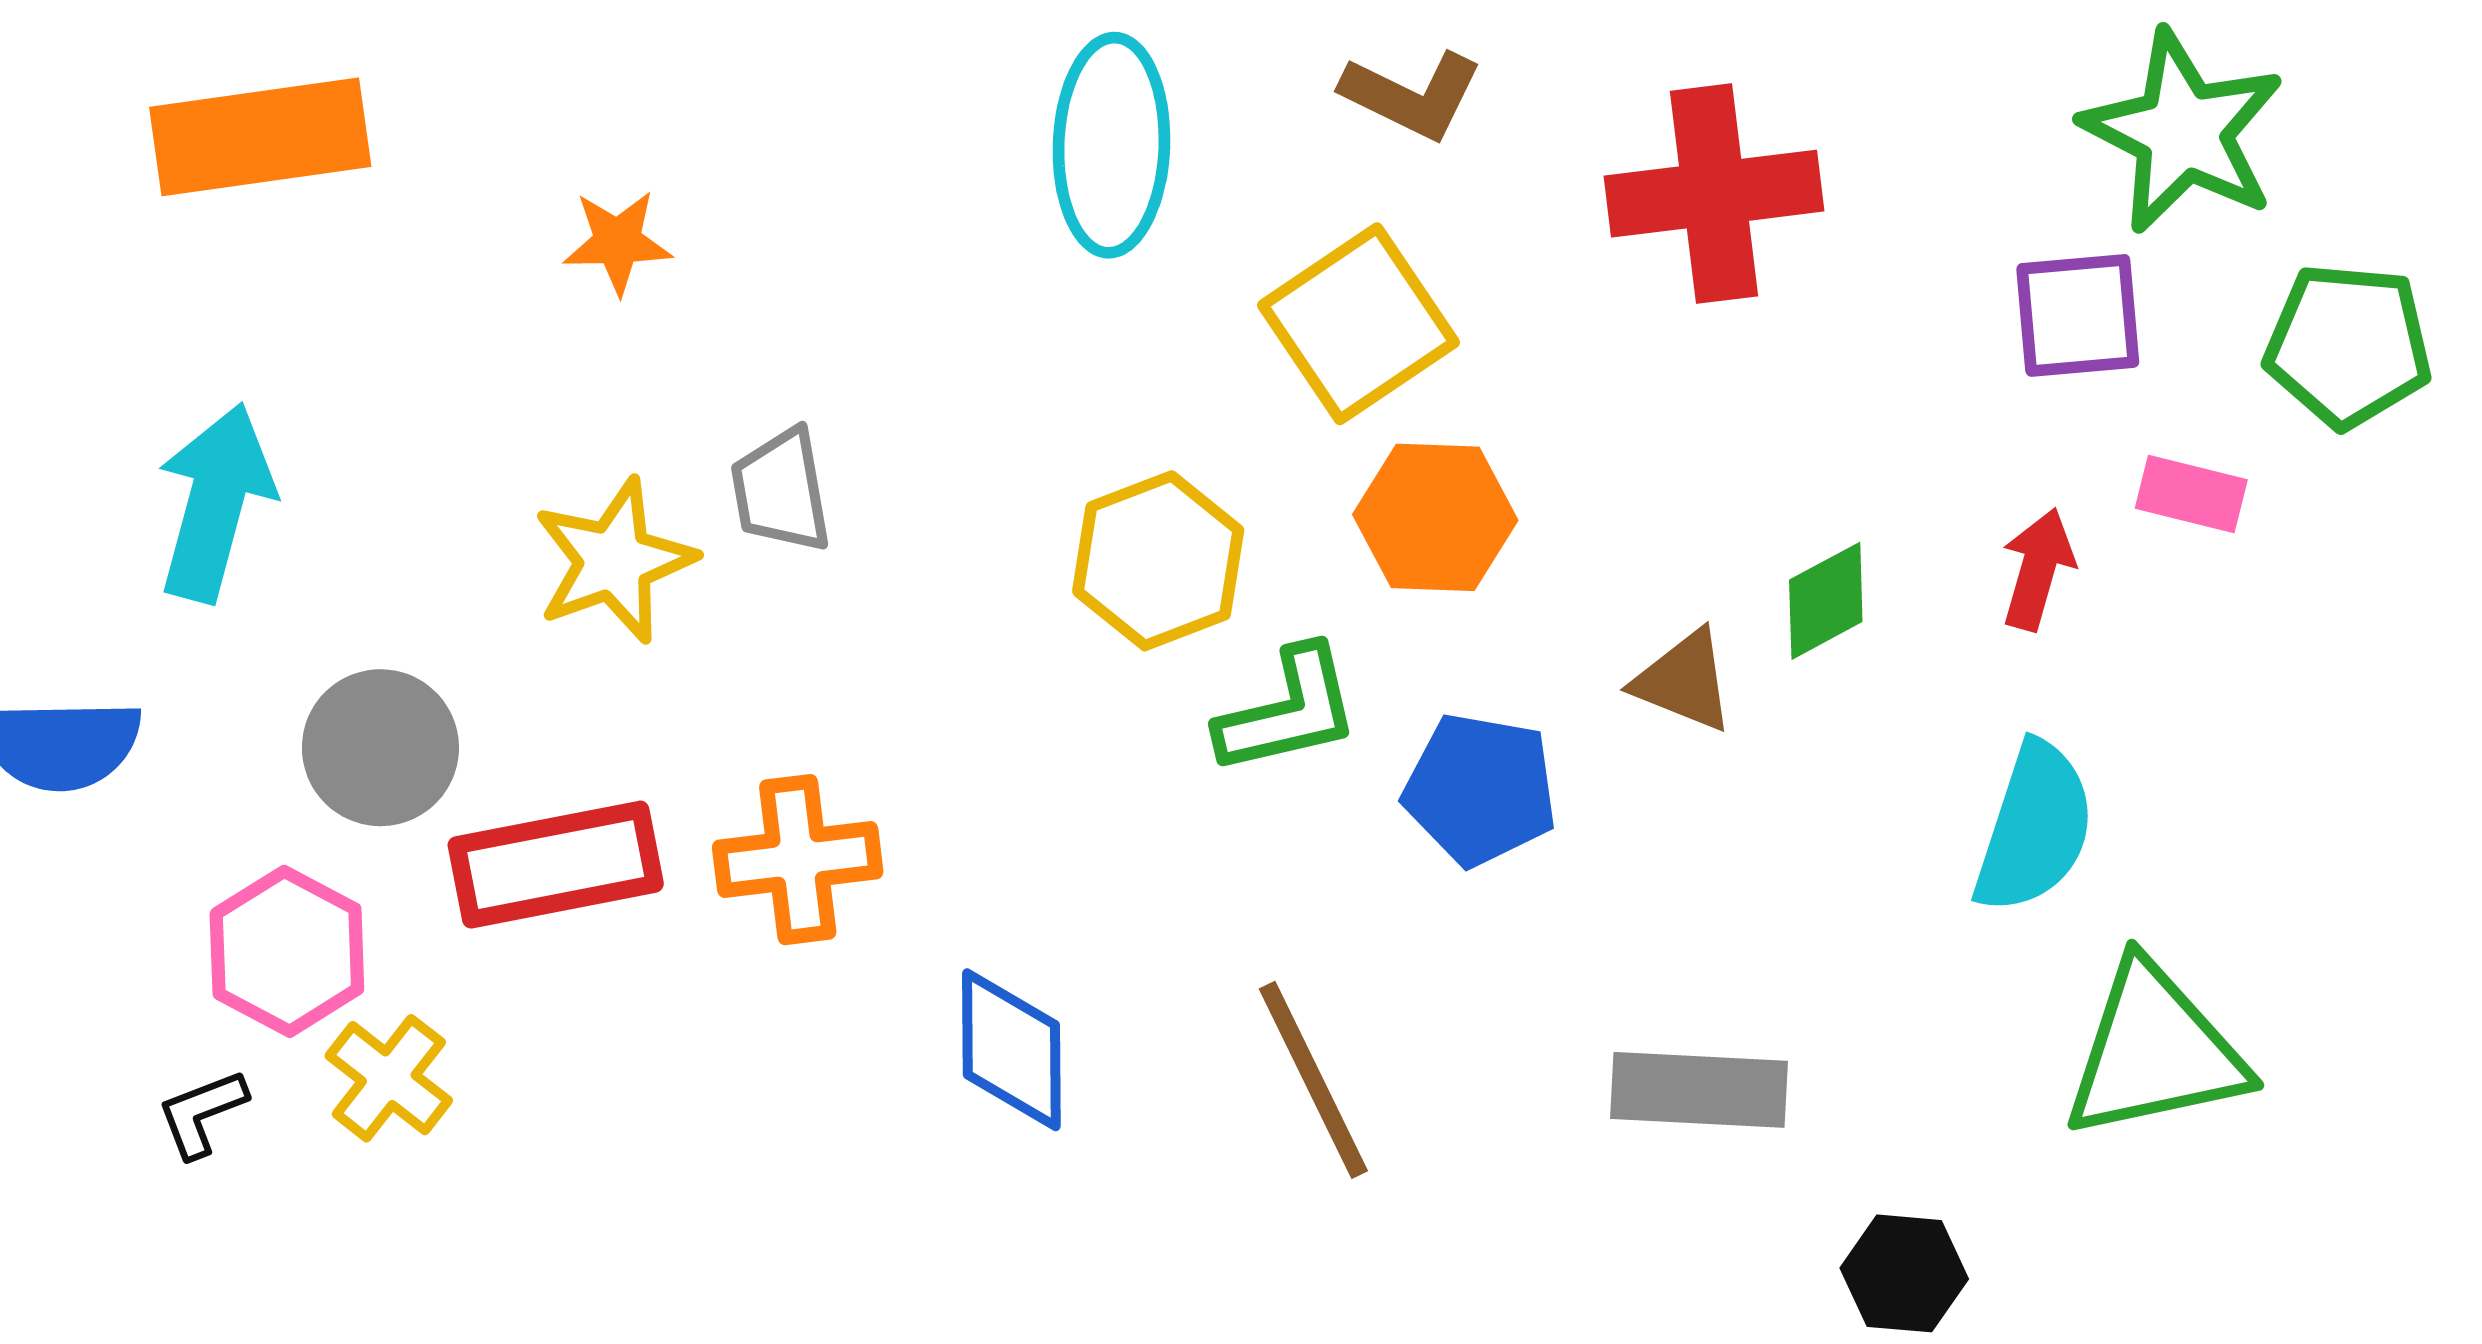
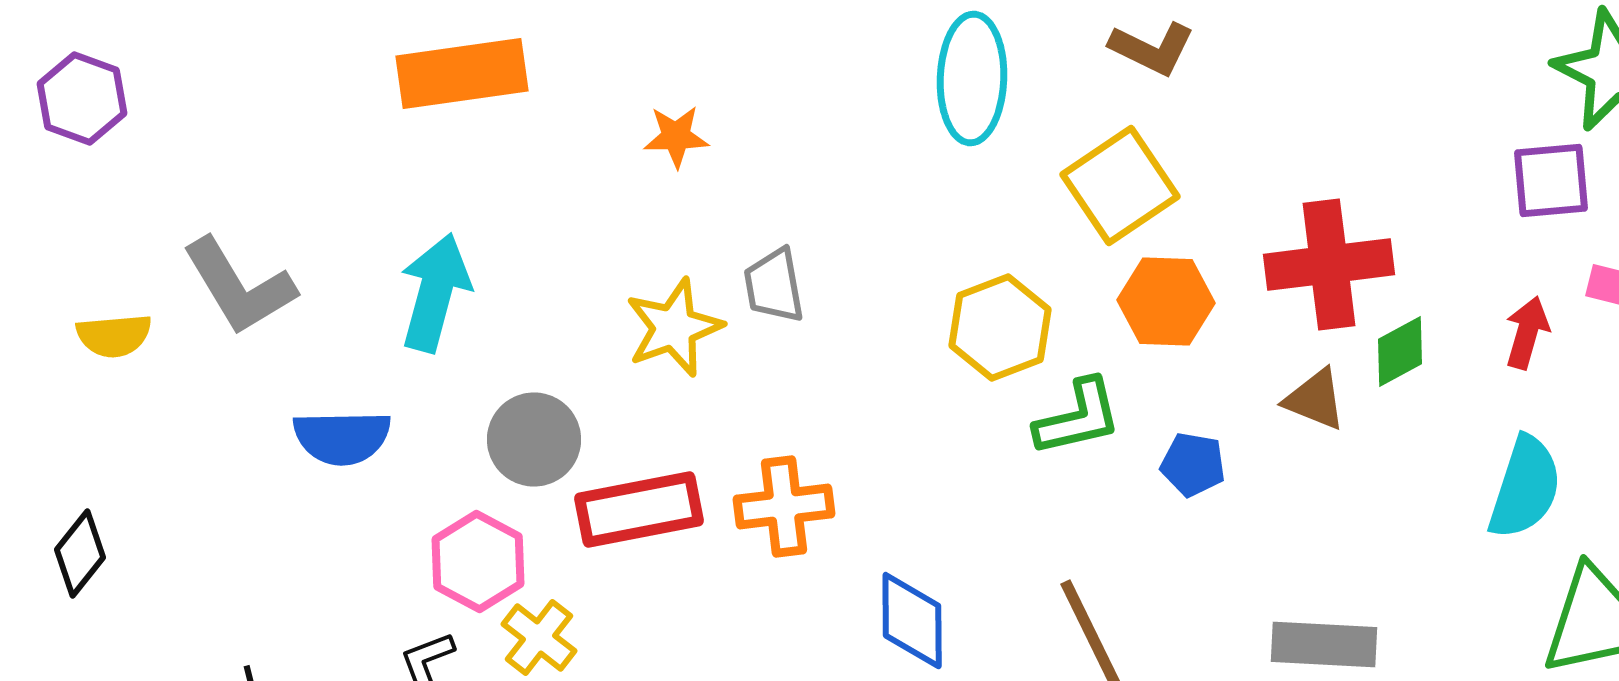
red cross: (1714, 194) -> (1329, 264), moved
blue pentagon: (1480, 789) -> (1193, 464), size x0.7

